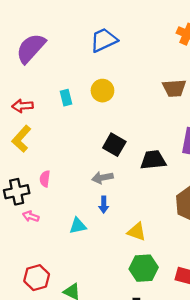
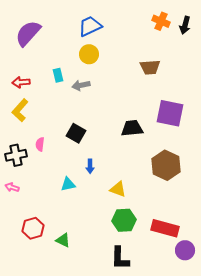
yellow circle: (102, 91) -> (89, 54), moved
black square: (114, 145) -> (76, 133), moved
gray arrow: (102, 178) -> (81, 85), moved
pink arrow: (31, 216) -> (12, 187), moved

